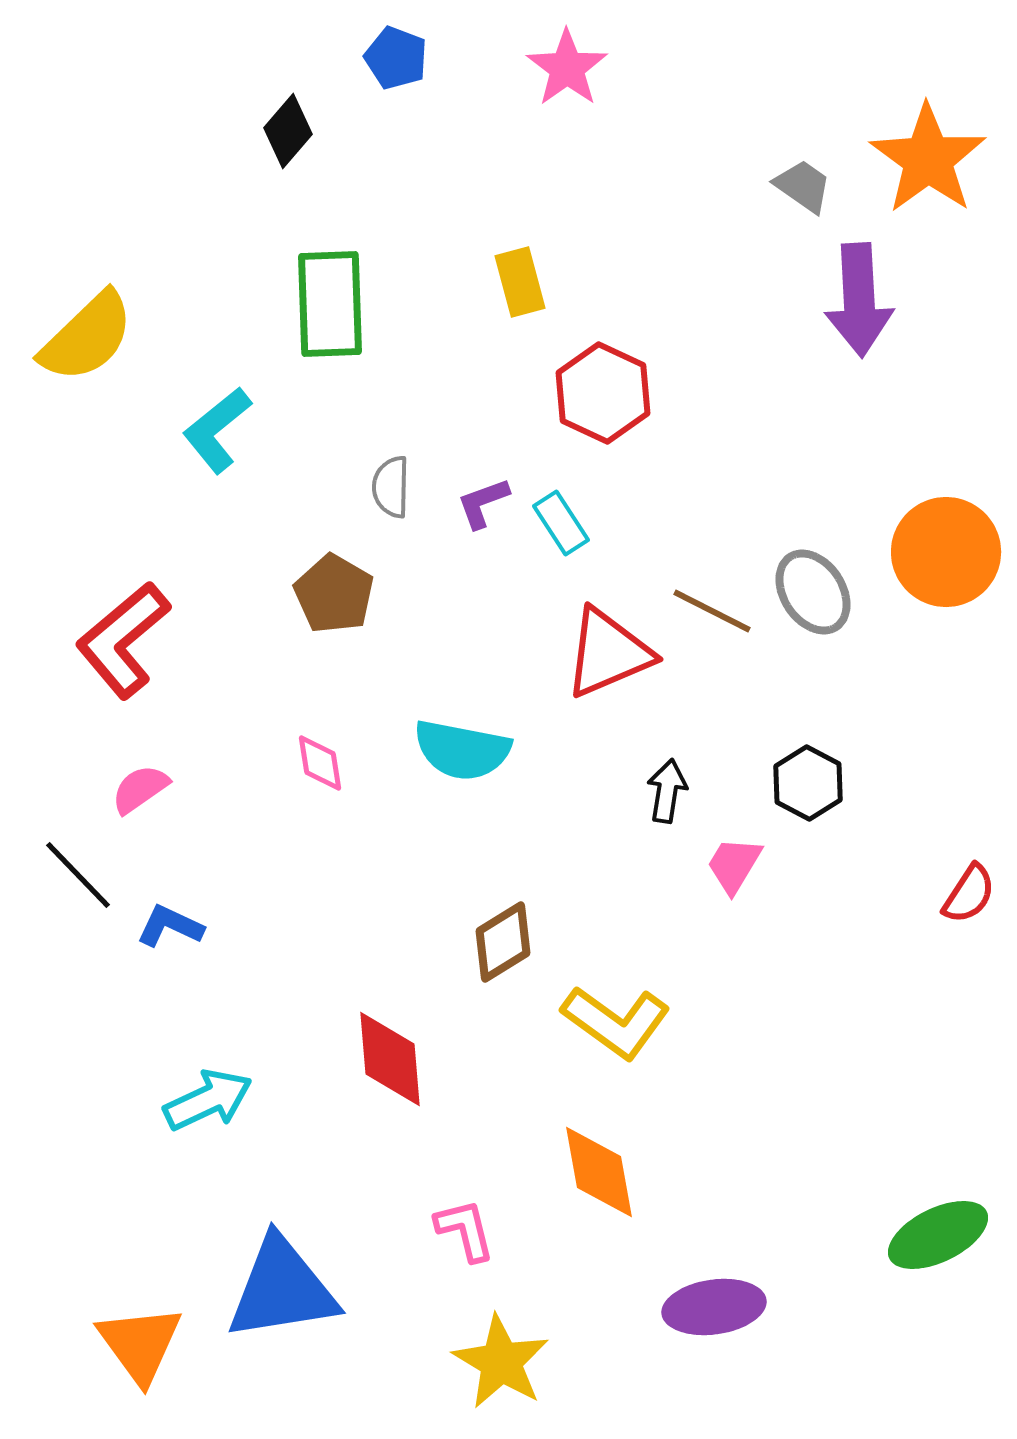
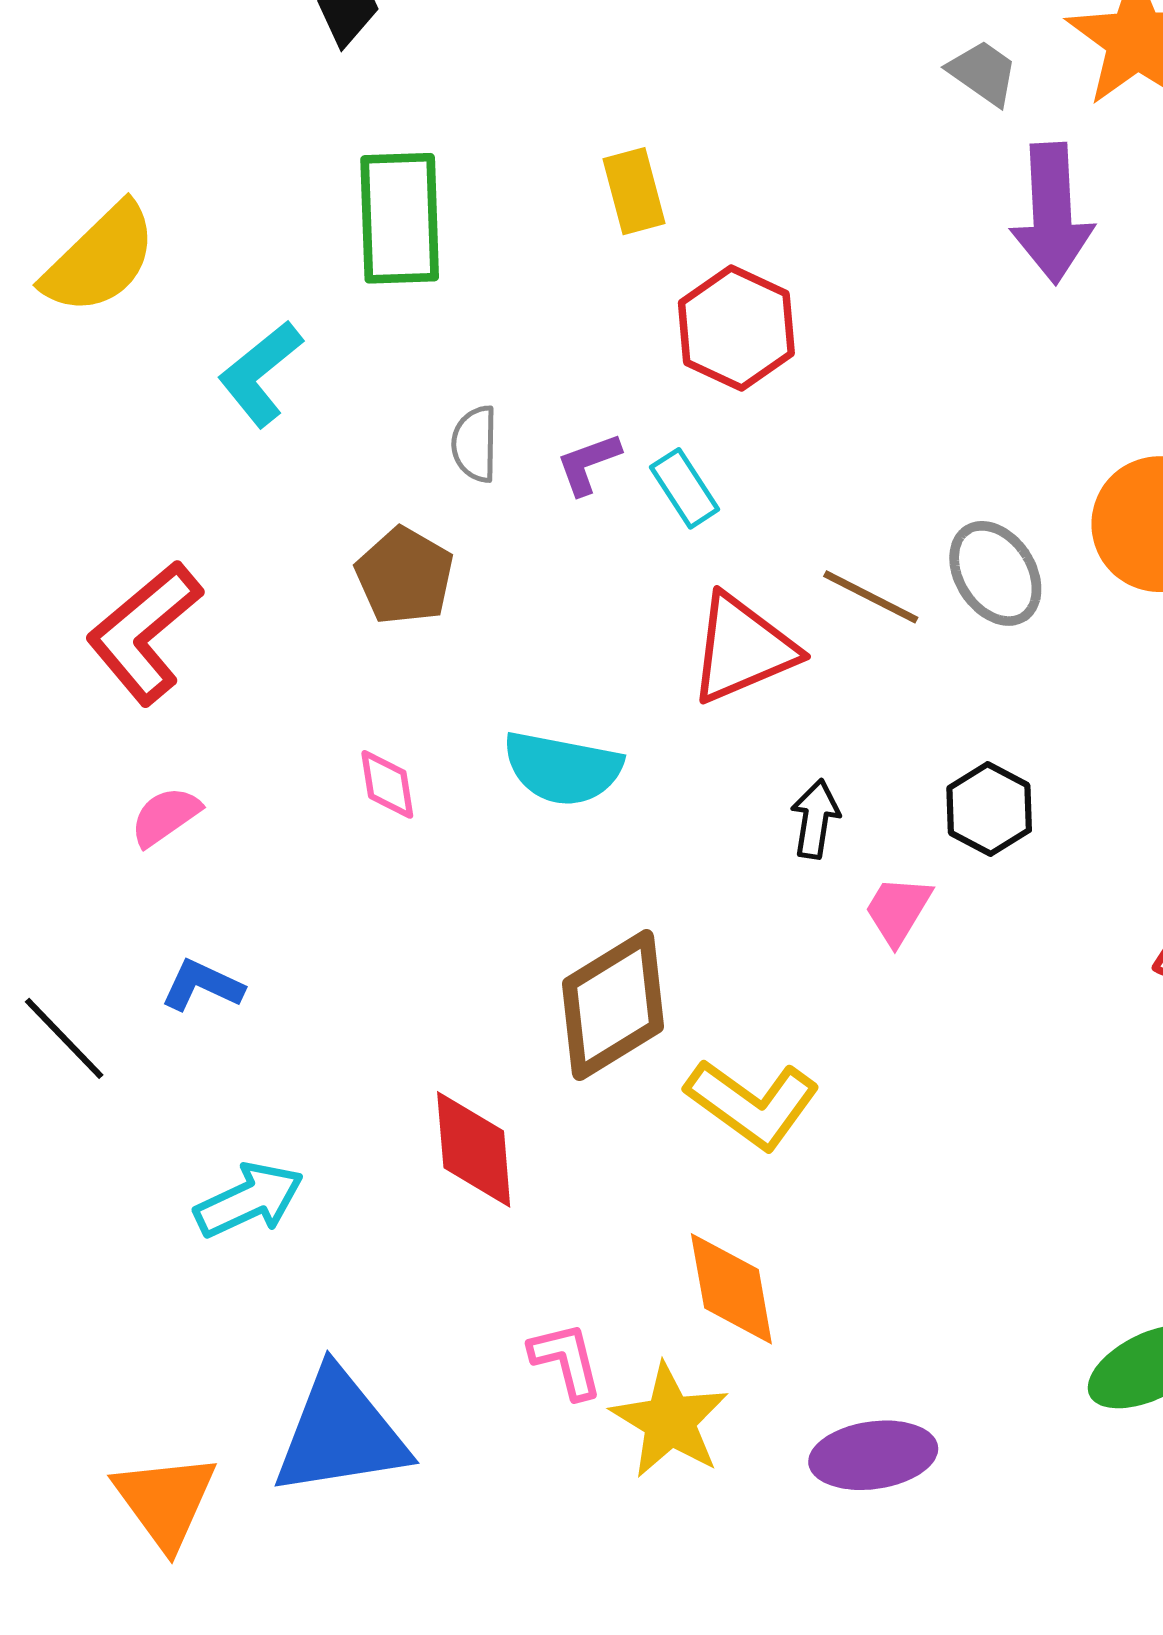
black line: (78, 875) -> (64, 1038), moved
brown diamond: (503, 942) -> (613, 1005), size x1.5
yellow star: (501, 1362) -> (670, 1421), moved

